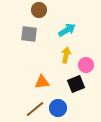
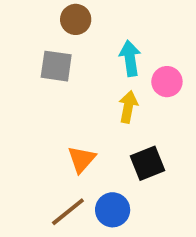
cyan arrow: (67, 30) -> (130, 58), turned -66
pink circle: (86, 65) -> (167, 82), moved
orange triangle: (42, 82) -> (81, 159), turned -42

